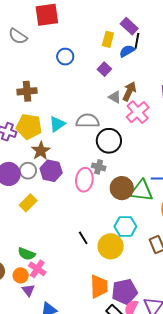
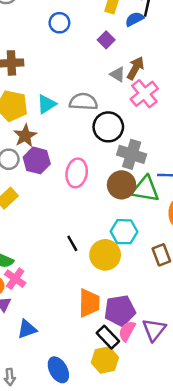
gray cross: (99, 167) -> (132, 154), moved, size x1.6

